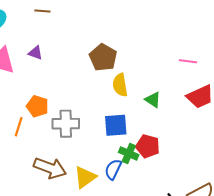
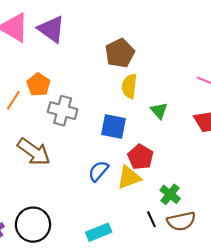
purple triangle: (35, 53) -> (51, 29), size x1.8
green cross: (129, 154) -> (170, 194), moved
yellow triangle: (85, 177) -> (129, 177), moved

